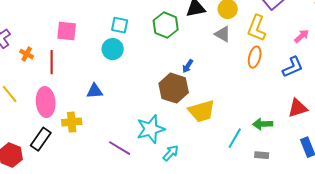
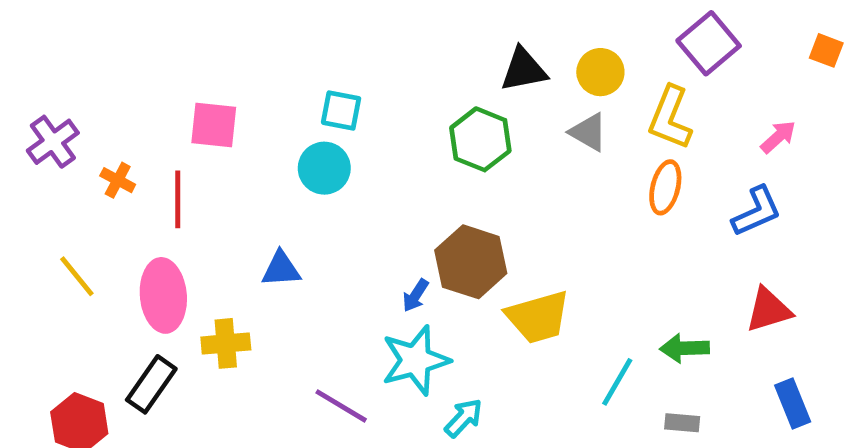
green hexagon: (166, 25) -> (480, 139), moved
blue arrow: (188, 66) -> (416, 295), moved

